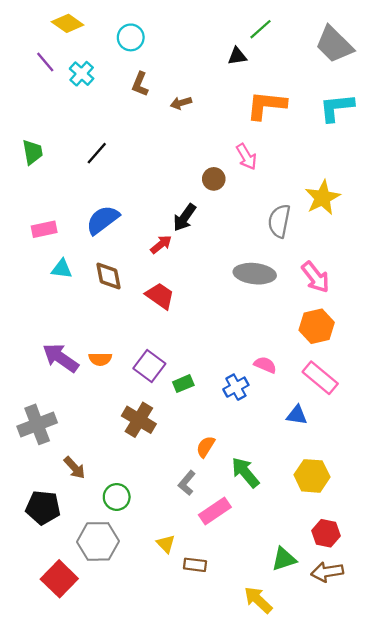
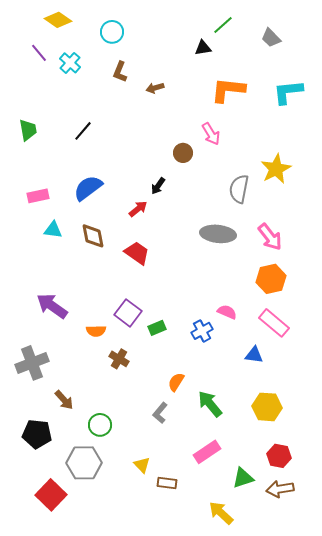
gray trapezoid: (334, 44) -> (271, 38), moved, size x0.6
black arrow: (184, 218) -> (158, 186), size x0.7
orange semicircle: (100, 359) -> (96, 331), moved
brown cross: (139, 420) -> (119, 359), size x0.7
pink rectangle: (215, 511) -> (207, 452), moved

